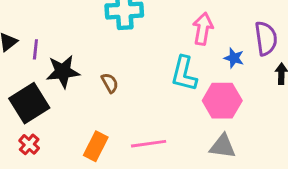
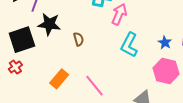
pink arrow: (203, 29) -> (119, 14), moved
pink hexagon: (222, 101) -> (166, 71), moved
pink line: (149, 144) -> (95, 86), turned 45

